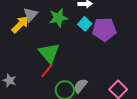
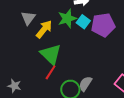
green star: (58, 18) -> (67, 18), moved
yellow arrow: (20, 24) -> (44, 29), moved

